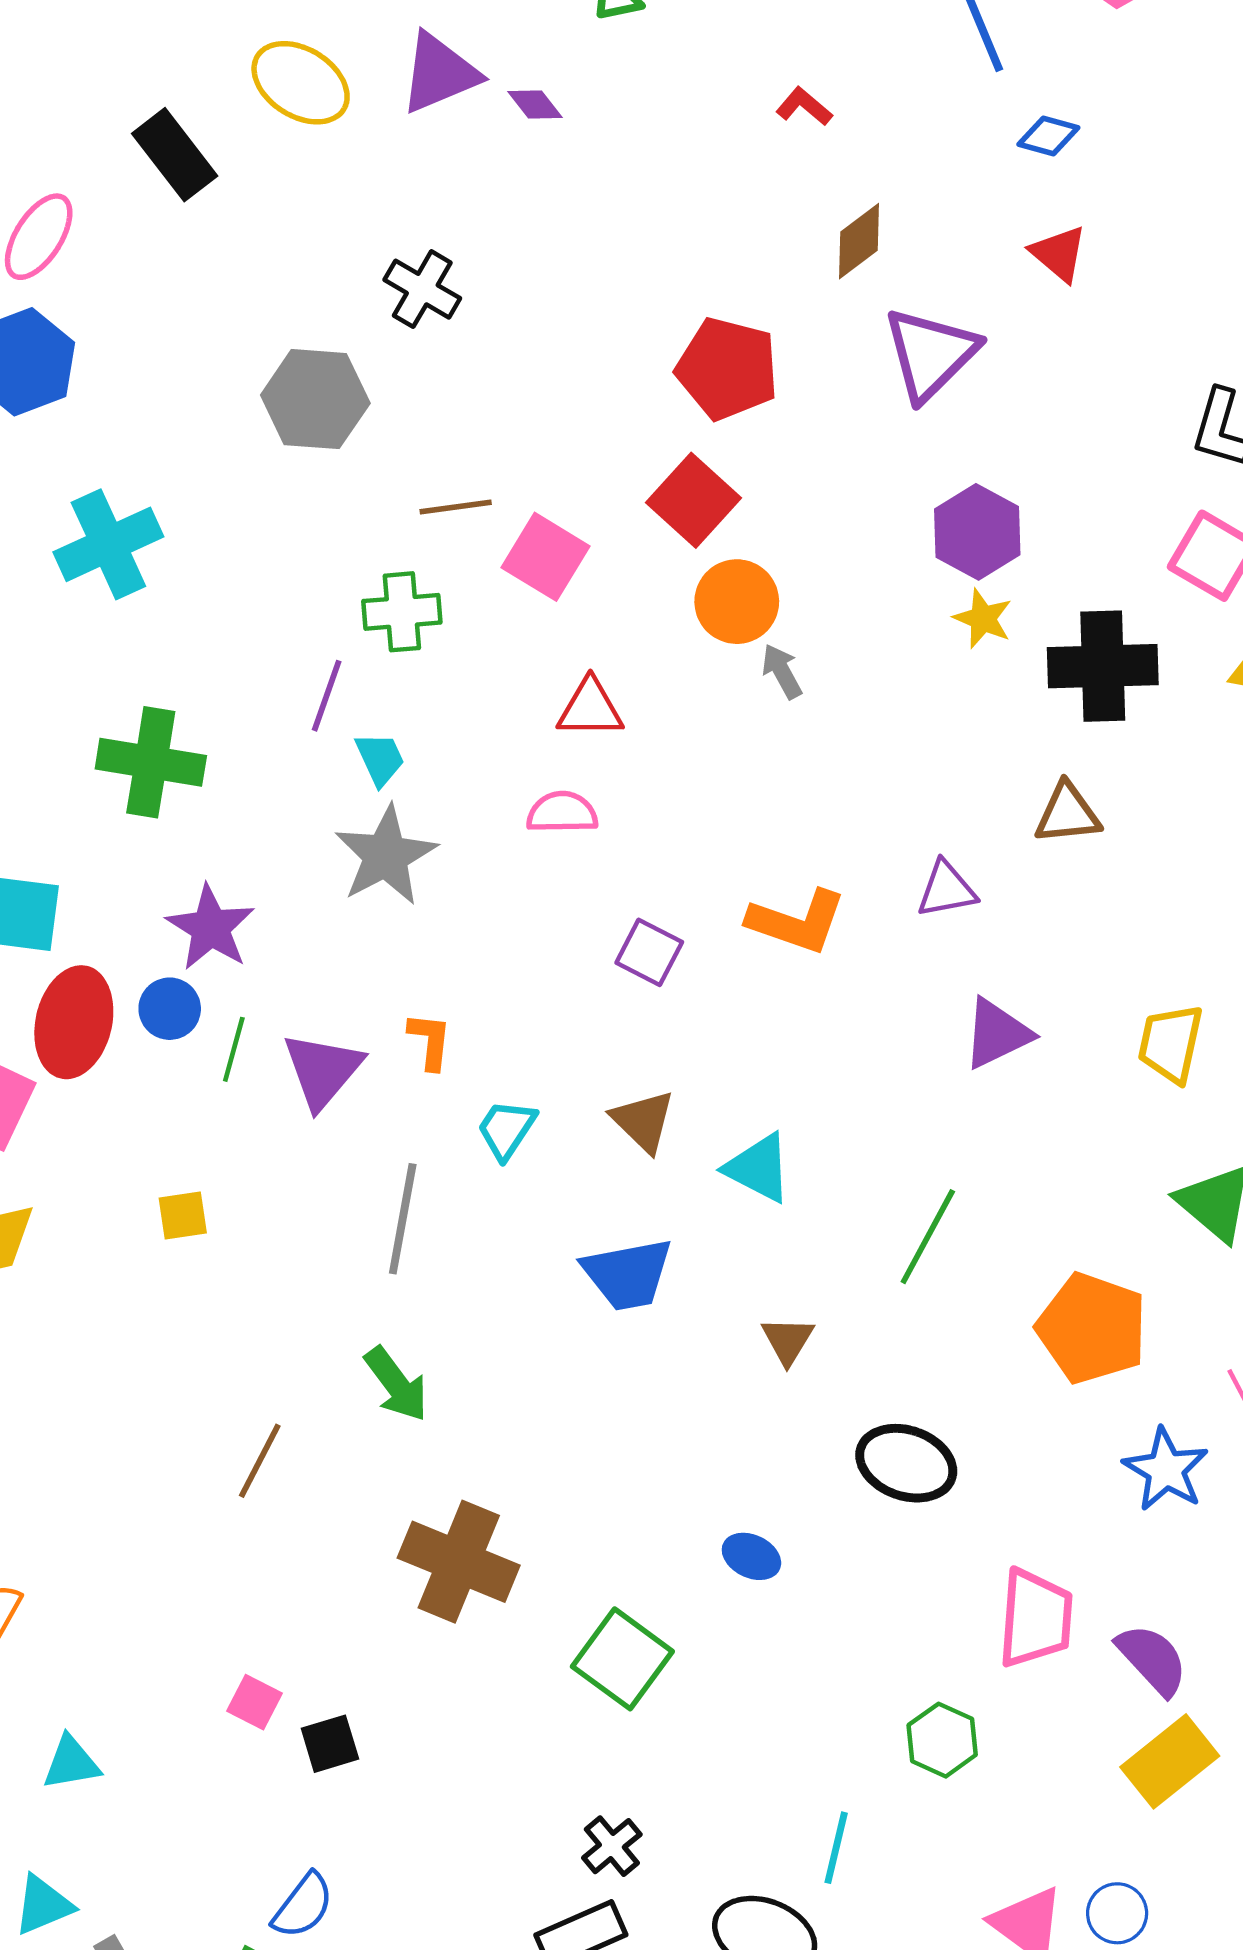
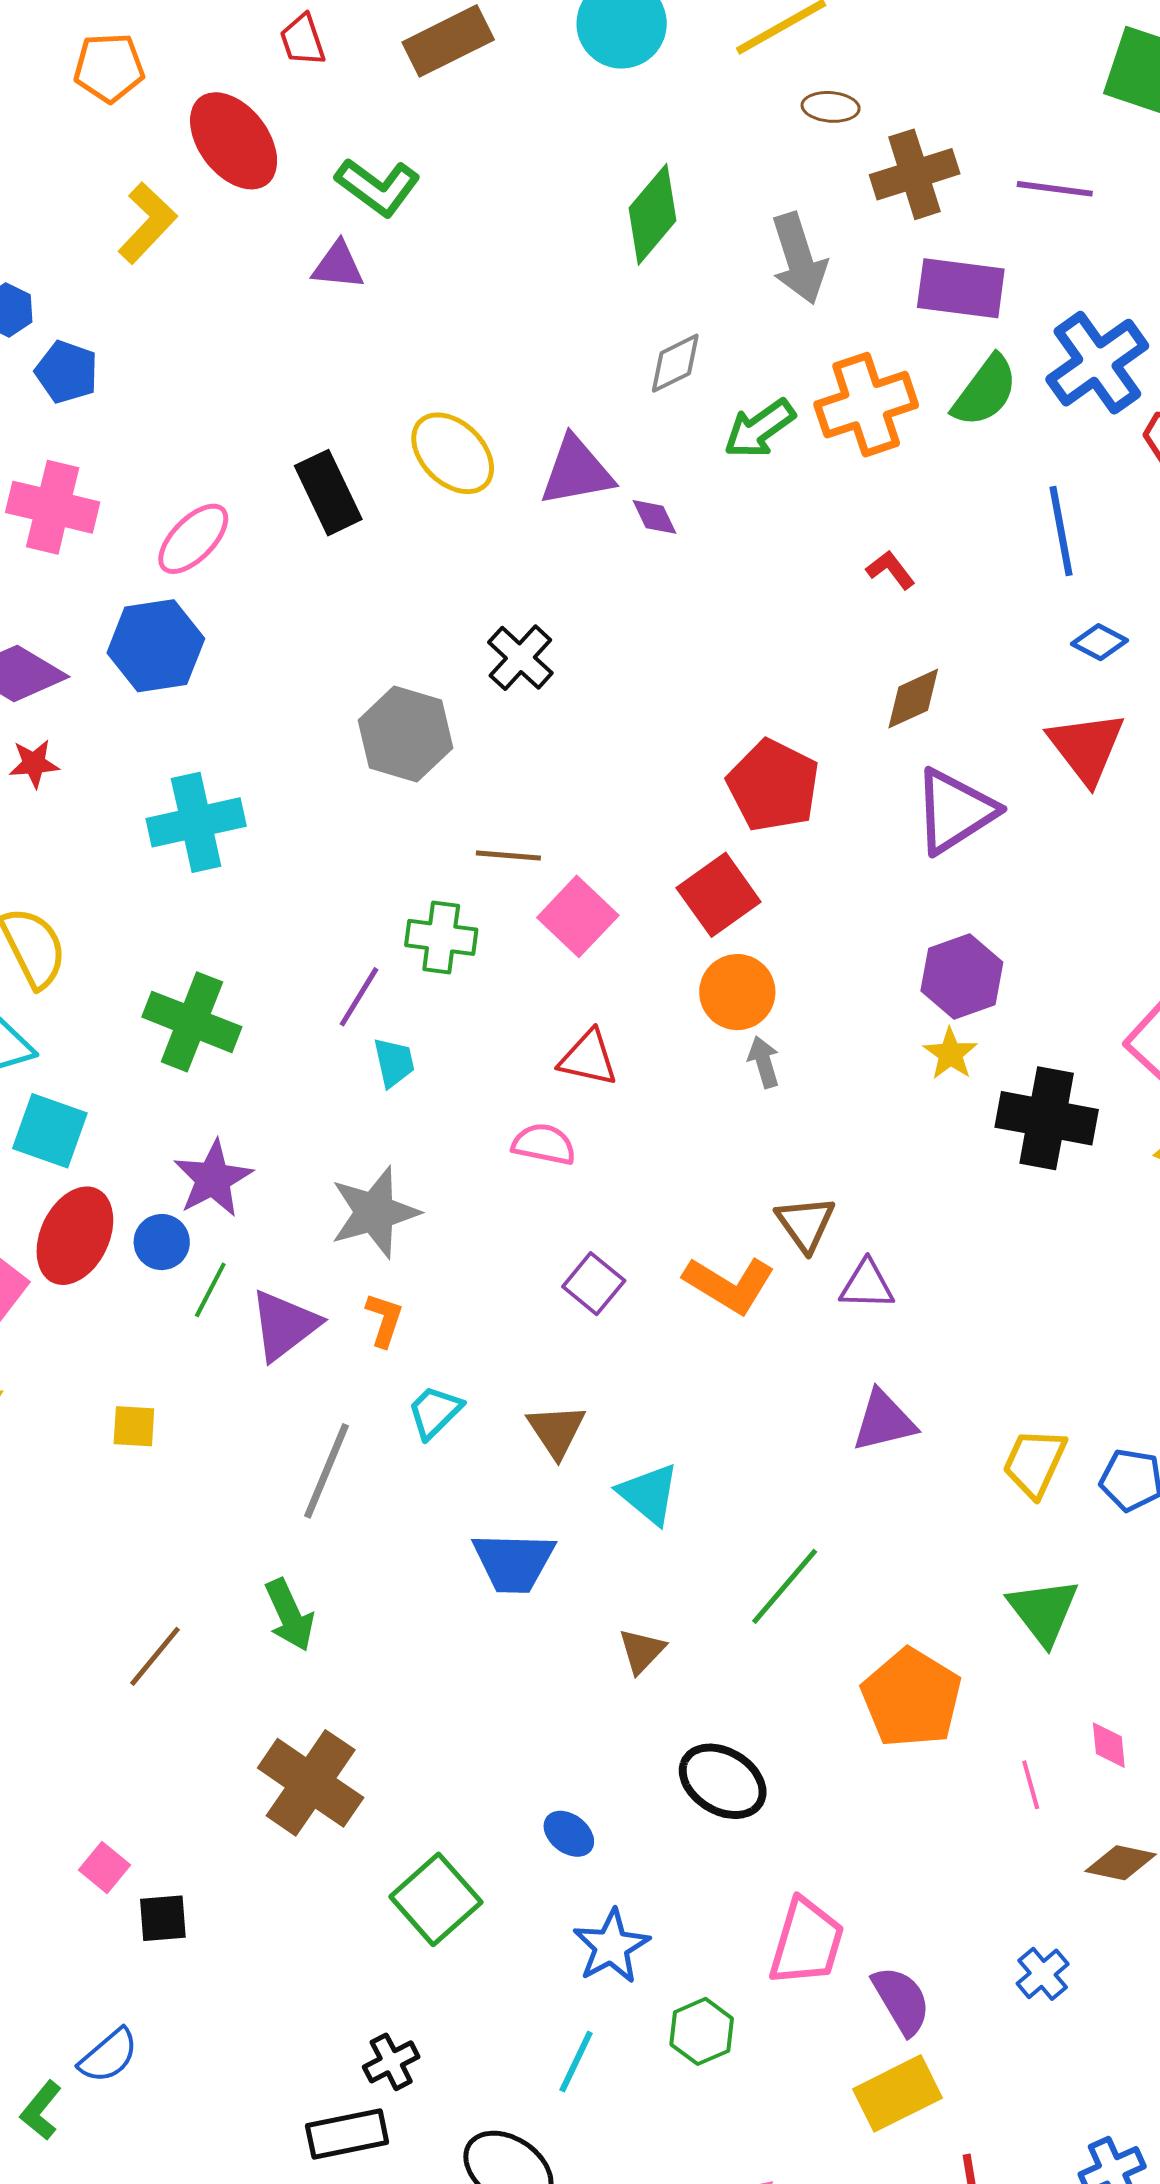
red triangle: (1059, 254) -> (1086, 747), size x1.5
brown triangle: (1067, 814) -> (805, 1224), moved, turned 48
gray star: (386, 856) -> (375, 1212), moved
blue star: (1166, 1470) -> (611, 1946), moved
cyan line: (836, 1848) -> (576, 2062), moved

